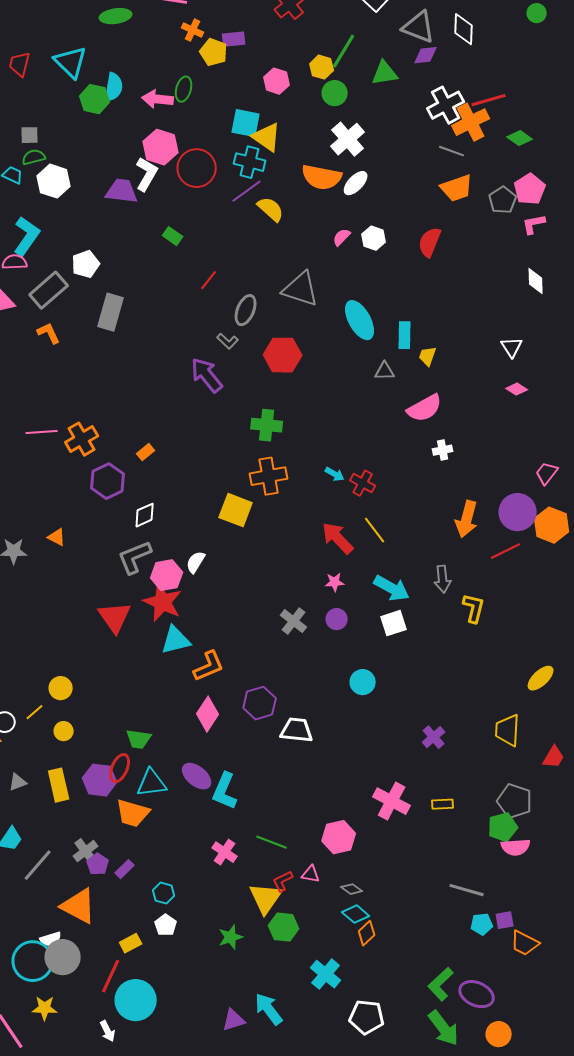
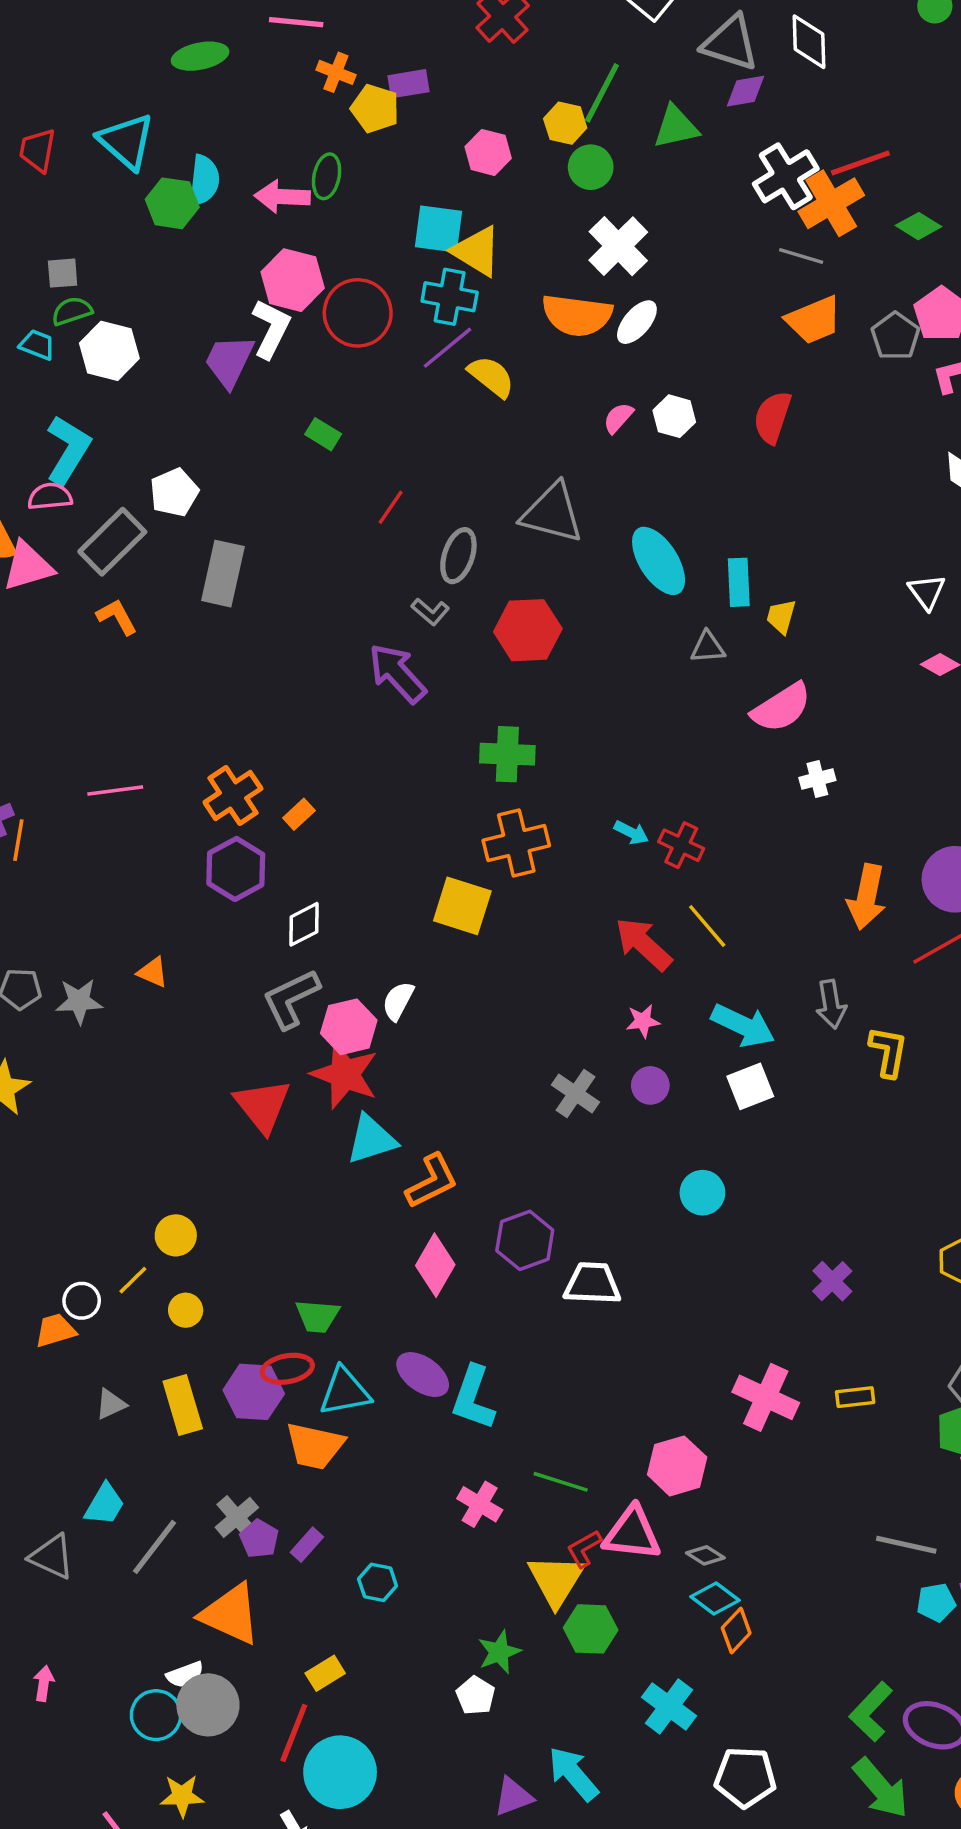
purple trapezoid: (122, 191) -> (229, 361), turned -68
orange cross: (82, 439) -> (233, 795), moved
red ellipse: (120, 768) -> (287, 1369), turned 60
pink triangle: (311, 874) -> (632, 1533), size x1.8
white pentagon: (166, 925) -> (476, 1696), moved
cyan circle: (33, 961) -> (156, 1715), size x0.7

